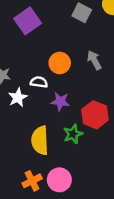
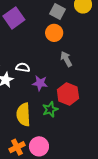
gray arrow: (94, 60) -> (66, 59), moved
orange circle: (60, 63) -> (54, 33), moved

